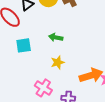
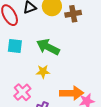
green arrow: (56, 37) -> (48, 47), size x1.6

